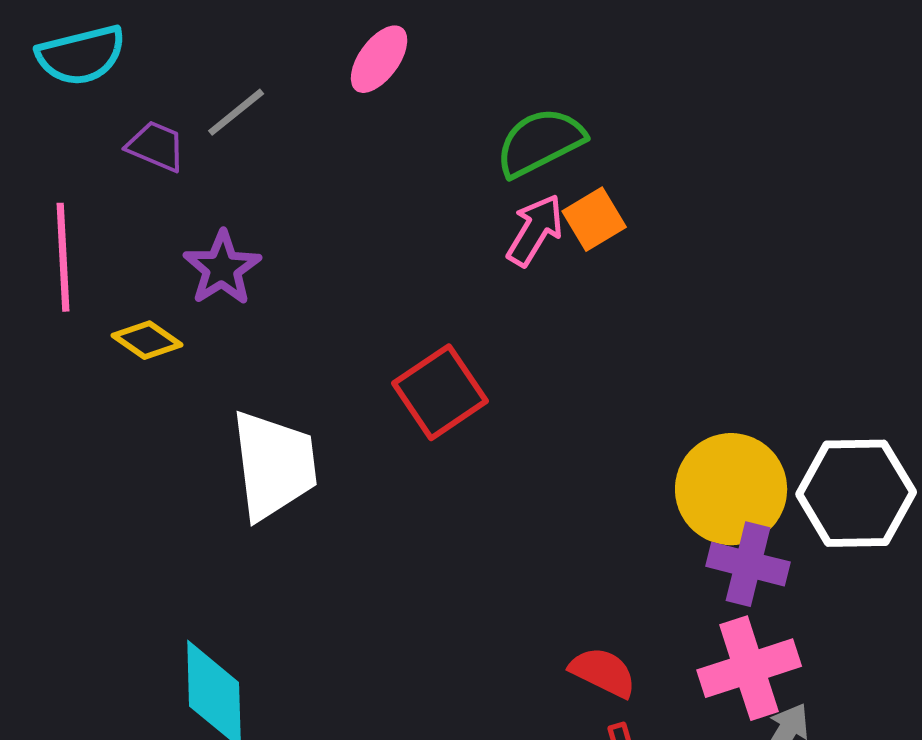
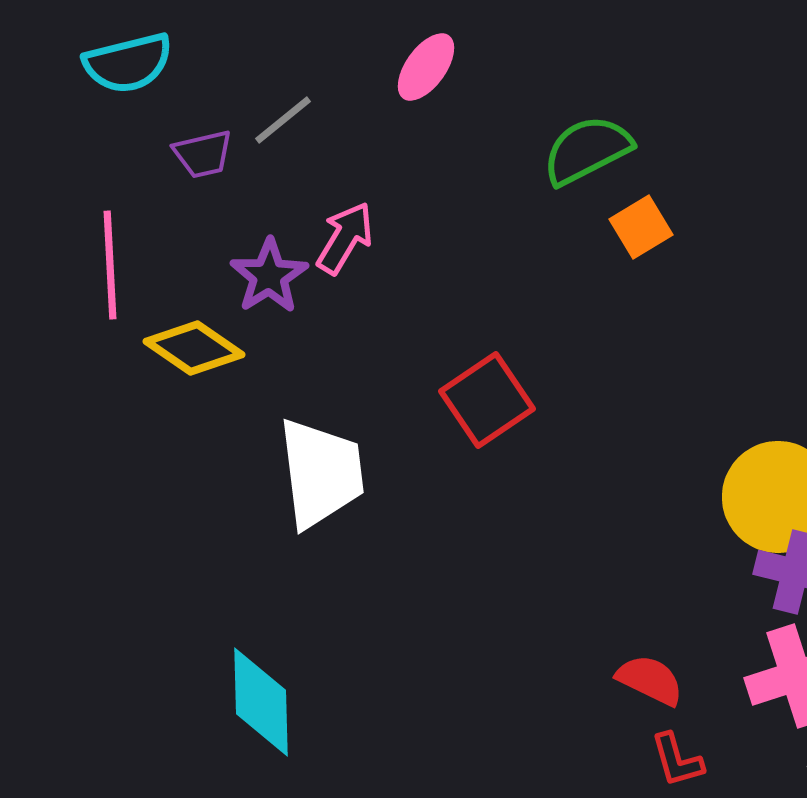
purple trapezoid: (156, 146) -> (203, 154), turned 144
pink arrow: (535, 230) -> (345, 238), moved
yellow diamond: (147, 340) -> (194, 348), size x1.4

